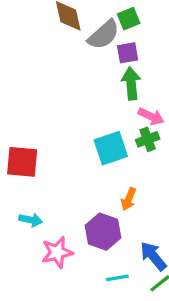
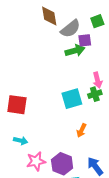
green square: (129, 19) -> (97, 21), moved
green arrow: (131, 83) -> (75, 51), moved, turned 78
pink arrow: (151, 116) -> (97, 80), turned 49
purple hexagon: (103, 232) -> (62, 164), moved

